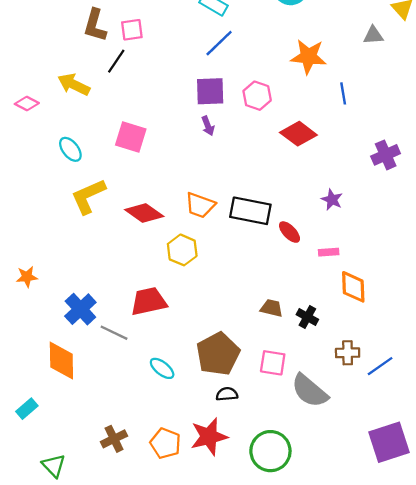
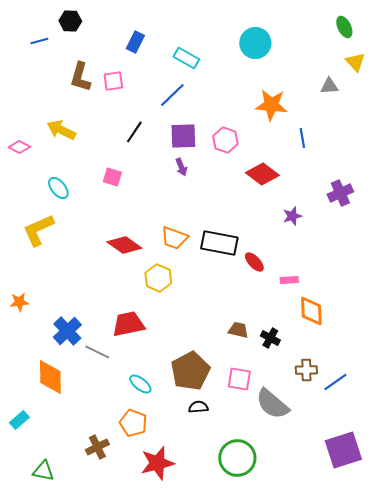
blue line: (219, 43) -> (172, 95), moved
black line: (116, 61) -> (134, 132), moved
pink square: (131, 137) -> (112, 177), size x0.7
yellow L-shape: (88, 196) -> (38, 230), moved
purple star: (332, 200) -> (292, 216), moved, turned 30
red star: (209, 437) -> (157, 463), moved
orange pentagon: (165, 443) -> (133, 423), moved
green triangle: (54, 466) -> (43, 471), turned -35

